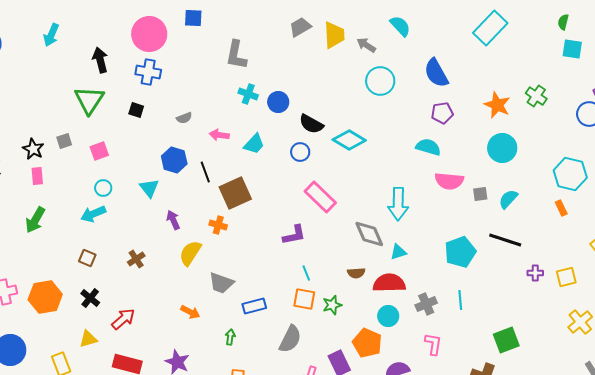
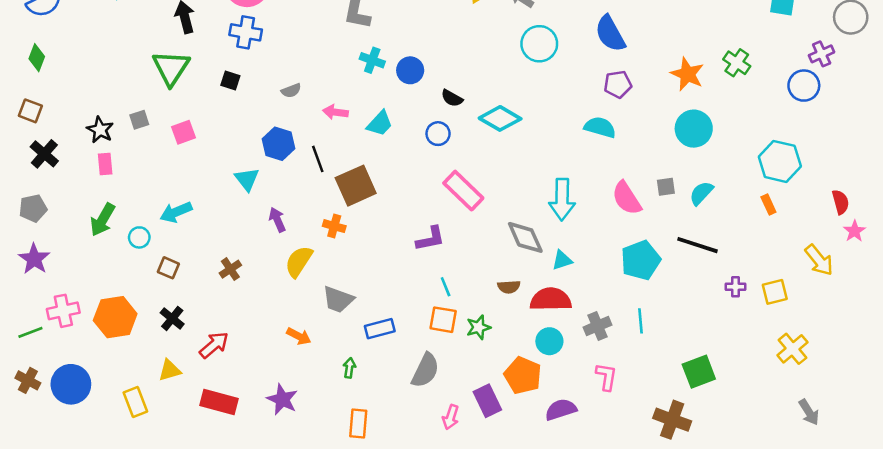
black semicircle: (311, 124) -> (452, 98), size x0.7
pink semicircle: (449, 181) -> (627, 198), moved, turned 52
cyan circle: (103, 188) -> (139, 237), moved

